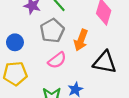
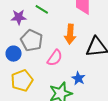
gray pentagon: (52, 31) -> (32, 40), moved

